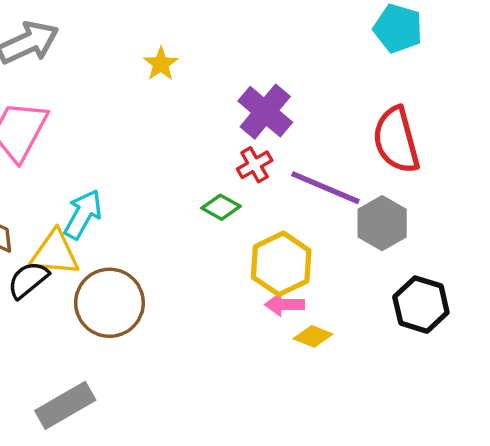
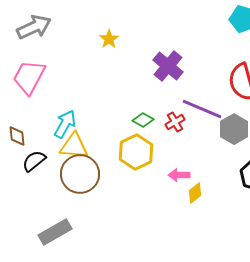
red cross: (255, 165) -> (175, 122), moved
yellow triangle: (55, 253) -> (74, 146), moved
yellow hexagon: (281, 264) -> (136, 152), moved
yellow diamond: (313, 336) -> (195, 193), turned -60

